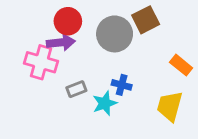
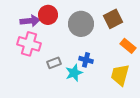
brown square: (146, 20) -> (113, 19), moved
purple arrow: (61, 42) -> (30, 21), moved

